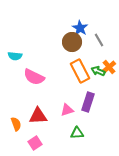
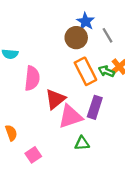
pink semicircle: (34, 77) -> (32, 78), turned -110
pink triangle: (67, 110) -> (70, 117), size x1.6
red triangle: (38, 116) -> (55, 99), moved, turned -36

